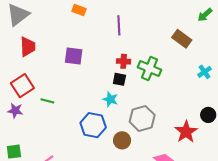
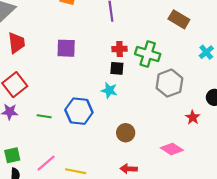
green line: (47, 101) -> (44, 116), moved
gray hexagon: (142, 118) -> (169, 83), moved
blue hexagon: (93, 125) -> (79, 111), moved
red star: (186, 132) -> (193, 117), size x0.6

